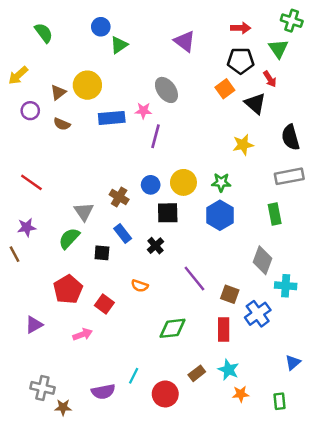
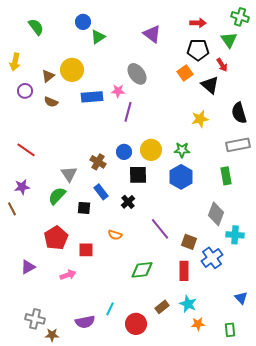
yellow arrow: (18, 75) -> (15, 62), turned -36
red square: (104, 304) -> (86, 250), turned -35
blue triangle: (293, 362) -> (241, 298), turned -32

